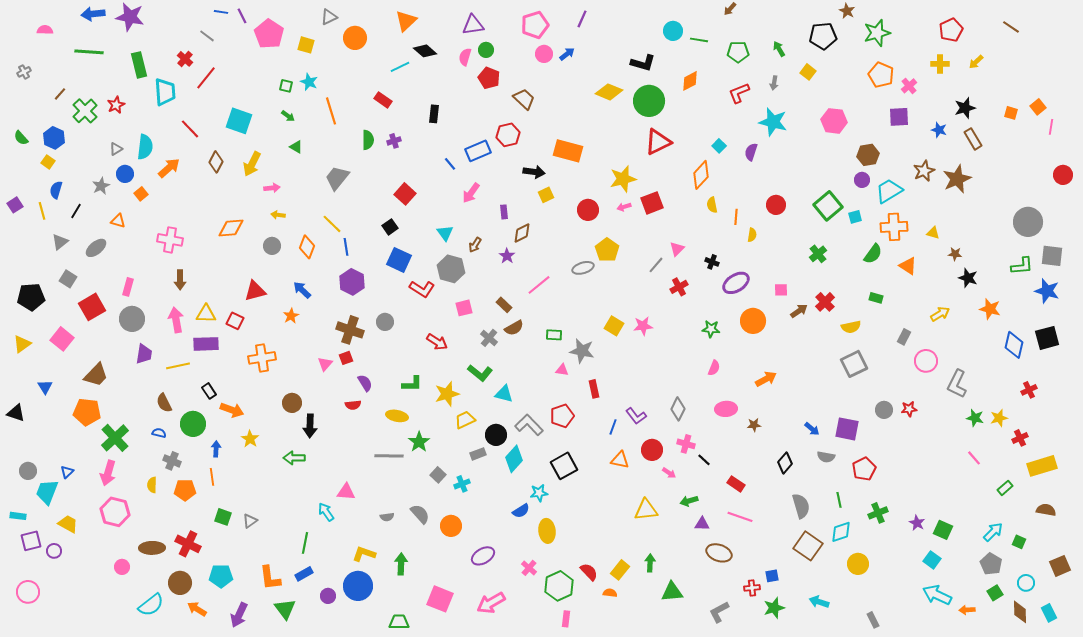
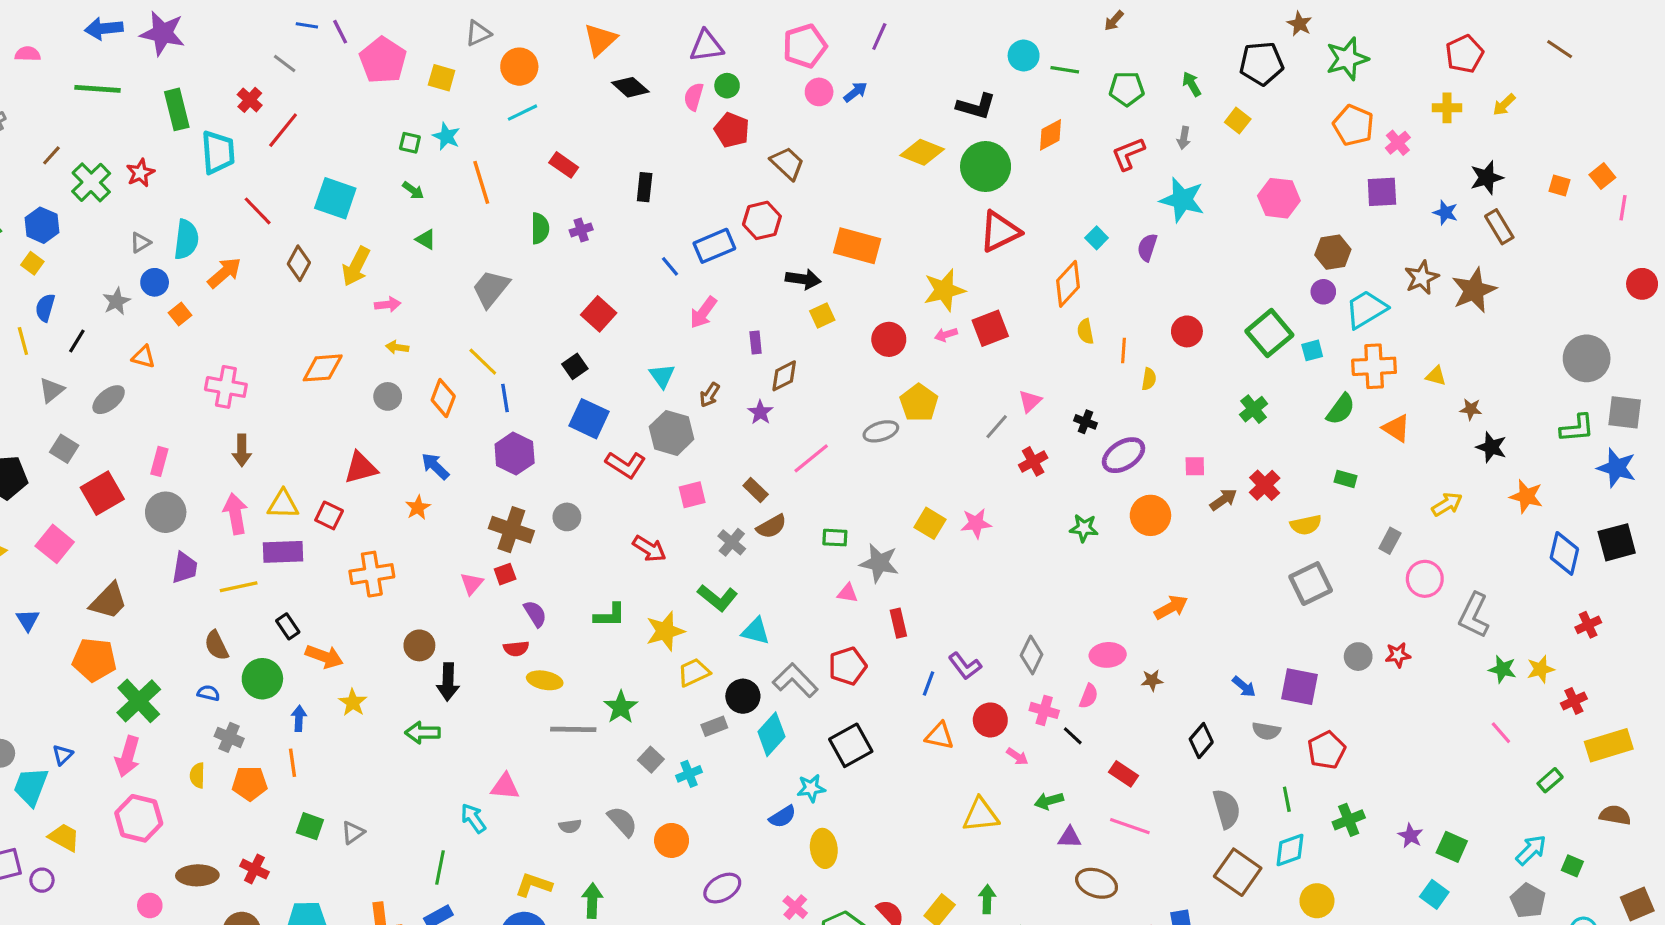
cyan line: (400, 67) -> (522, 113), moved
pink semicircle: (714, 368) -> (1089, 696), moved
yellow ellipse: (397, 416) -> (545, 680), moved
red cross: (188, 544) -> (254, 869), size x0.7

